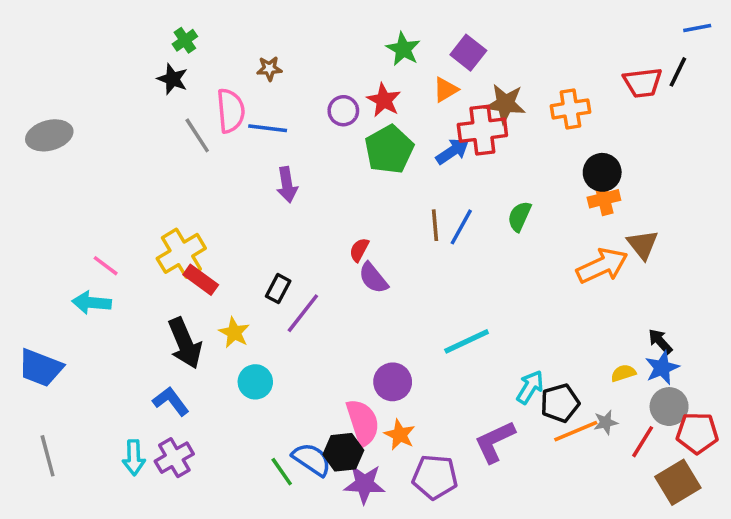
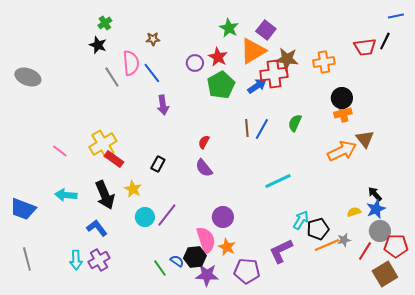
orange triangle: (445, 90) -> (253, 51), size x1.8
blue line: (268, 128) -> (152, 73), turned 45
gray ellipse: (49, 135) -> (28, 77), turned 35
purple semicircle: (373, 278) -> (204, 168), moved
cyan arrow: (92, 303) -> (66, 195), moved
purple line: (303, 313) -> (167, 215), moved
cyan line: (467, 341) -> (278, 181), moved
blue semicircle: (312, 459) -> (177, 261), size x0.6

